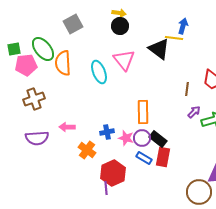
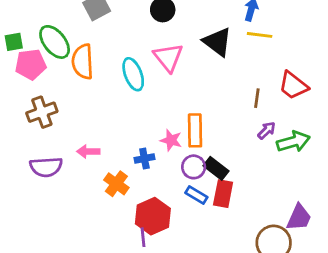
yellow line: (174, 38) -> (260, 35), moved
pink star: (126, 138) -> (171, 140), moved

